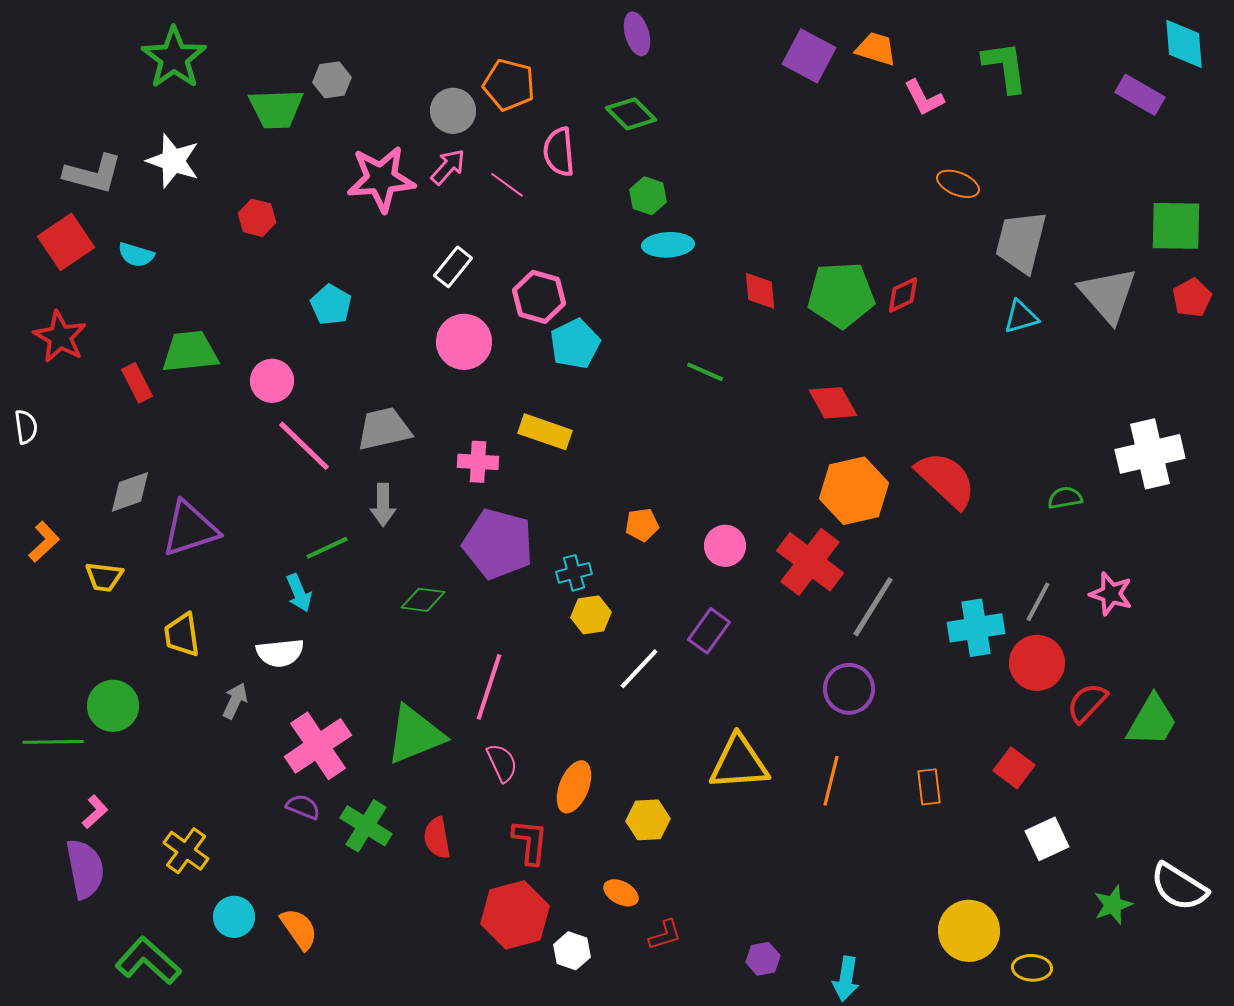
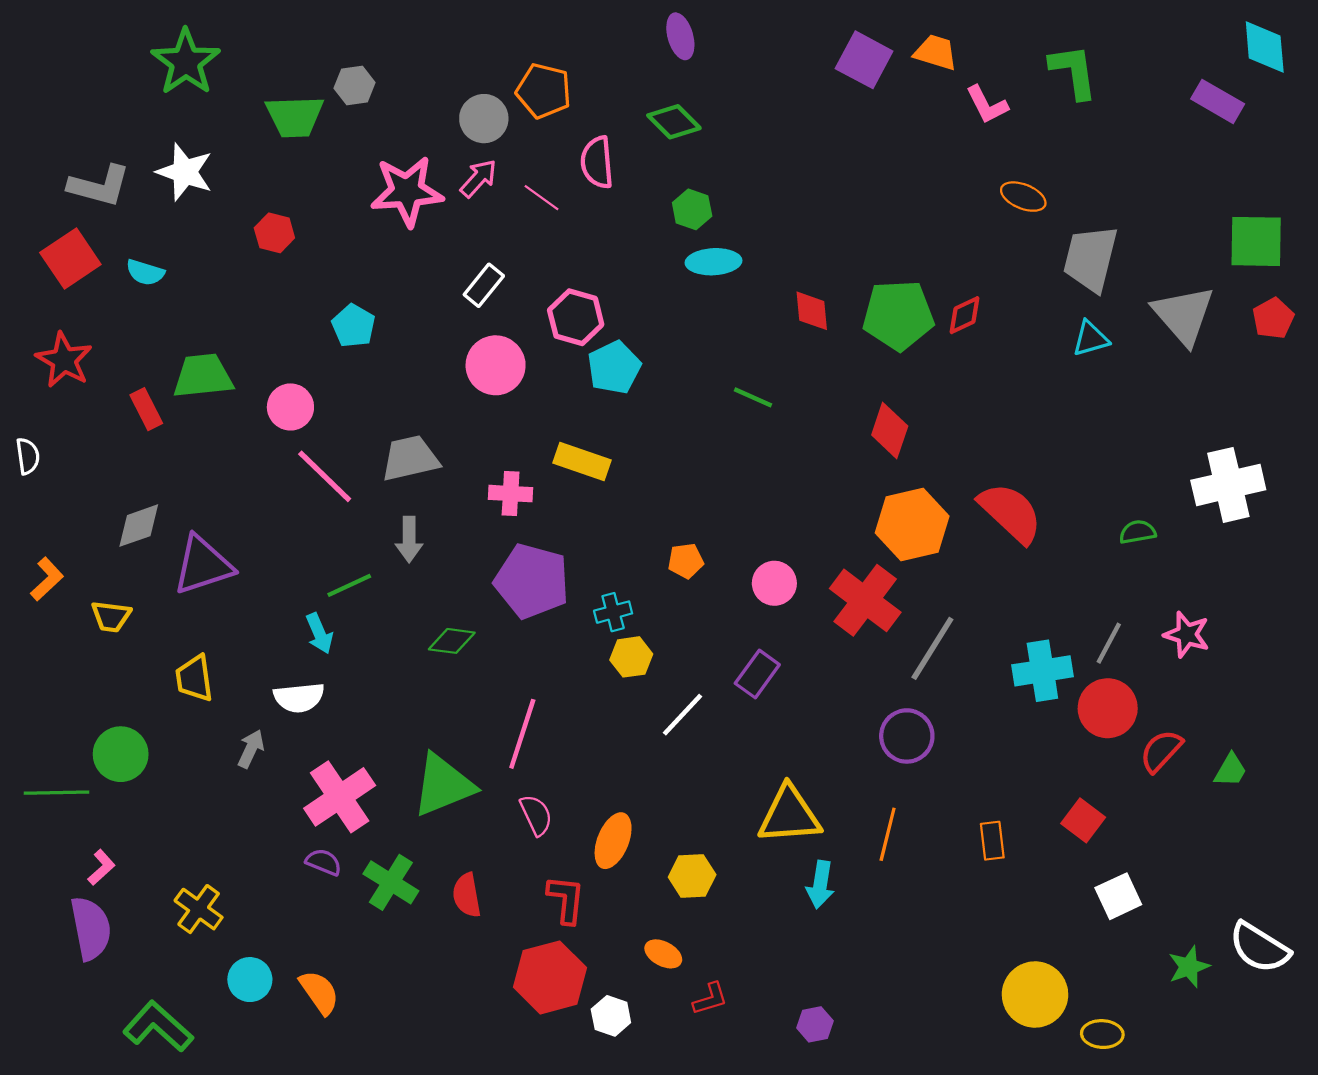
red diamond: (833, 403) -> (890, 430), turned 48
green trapezoid: (1152, 721) -> (1230, 770), size x0.6
cyan arrow: (846, 979) -> (820, 884), moved

